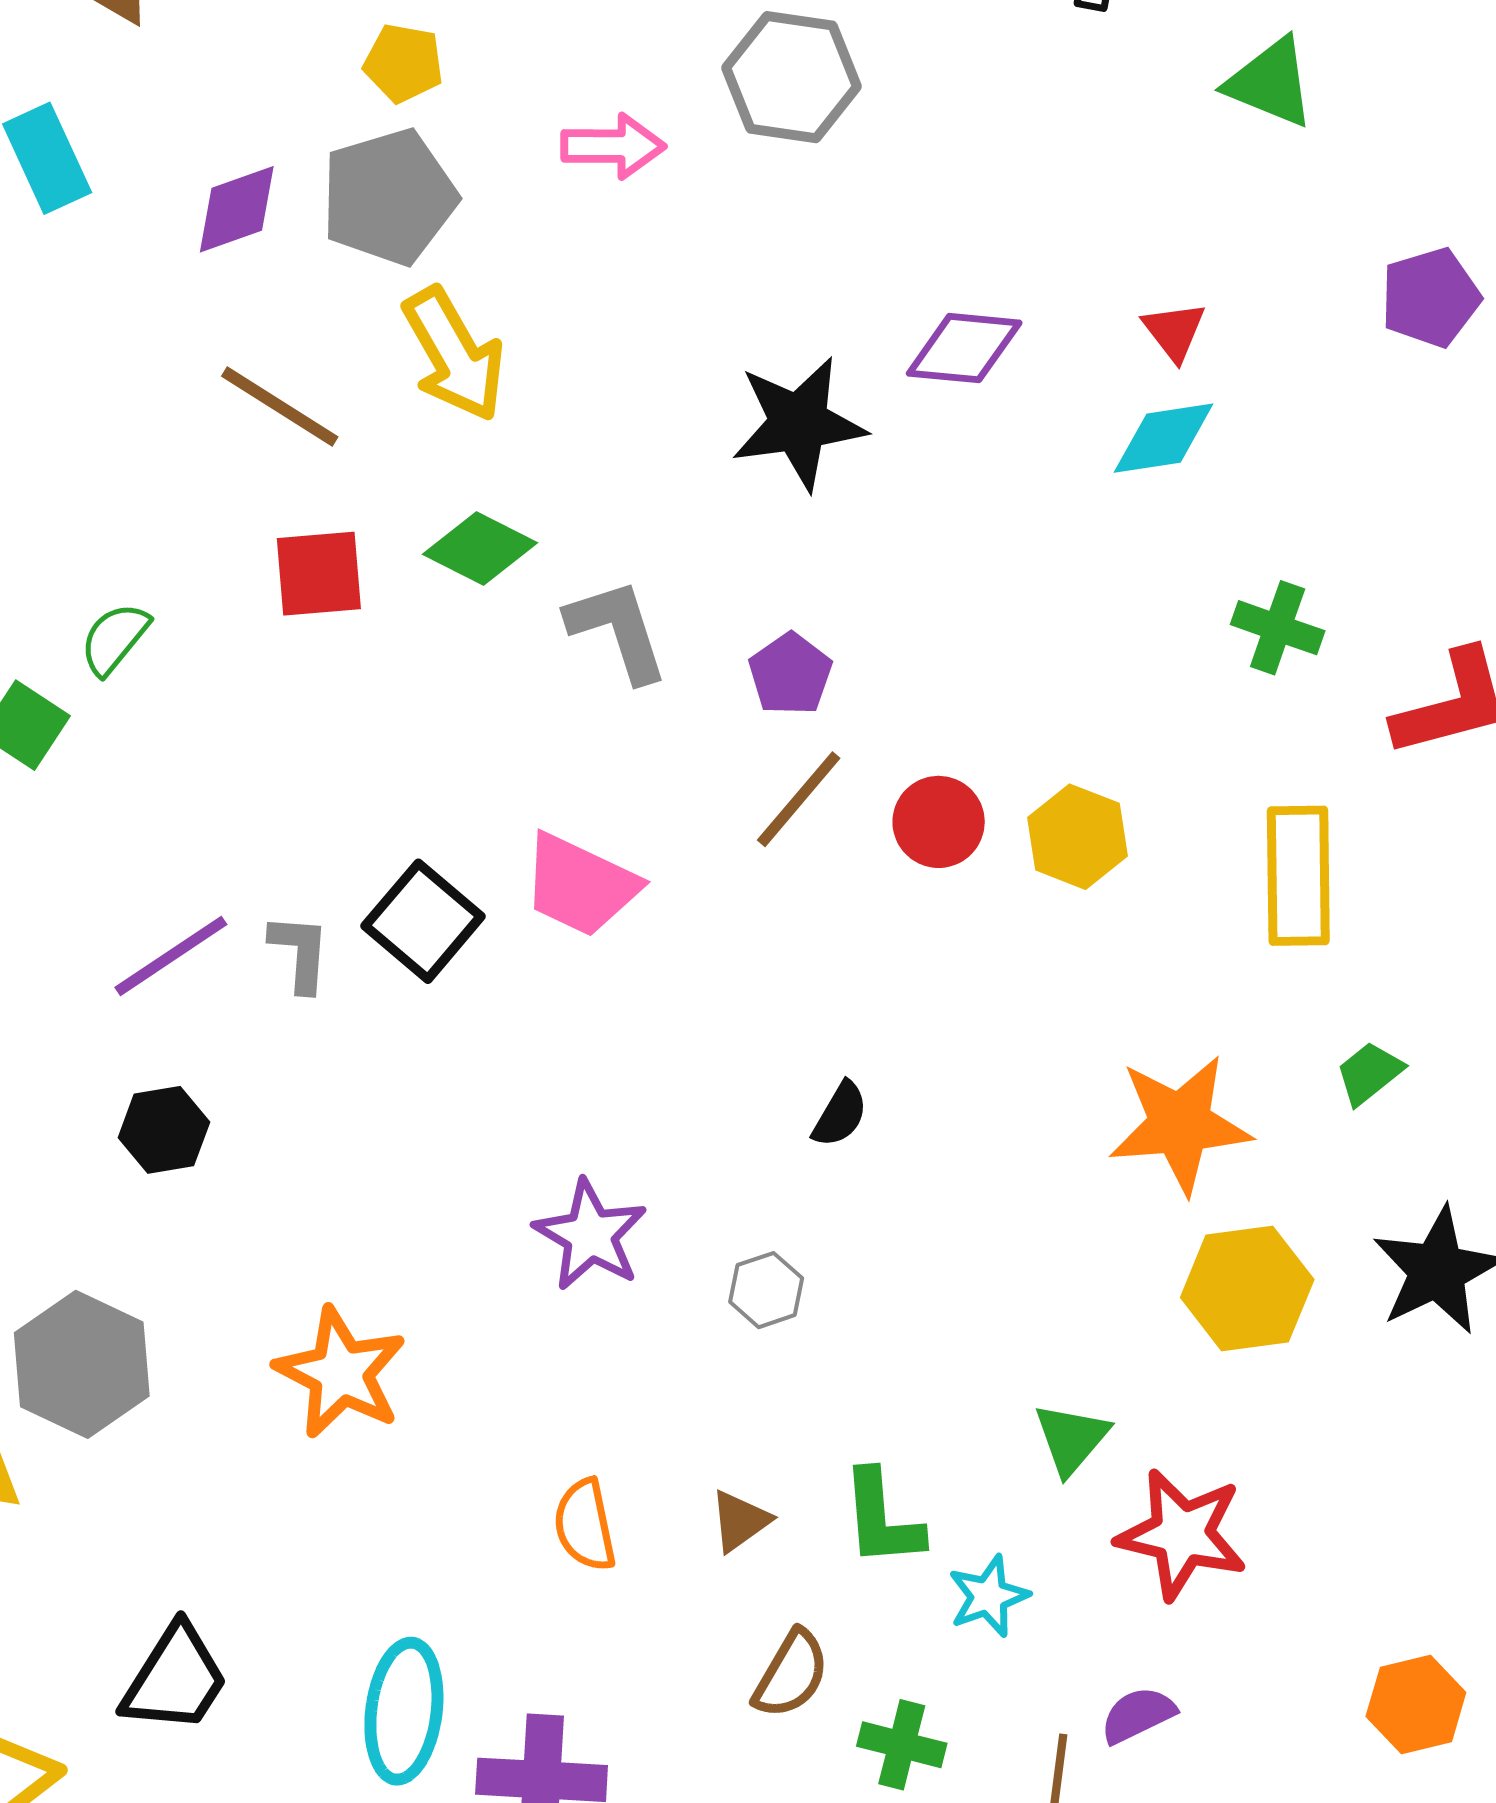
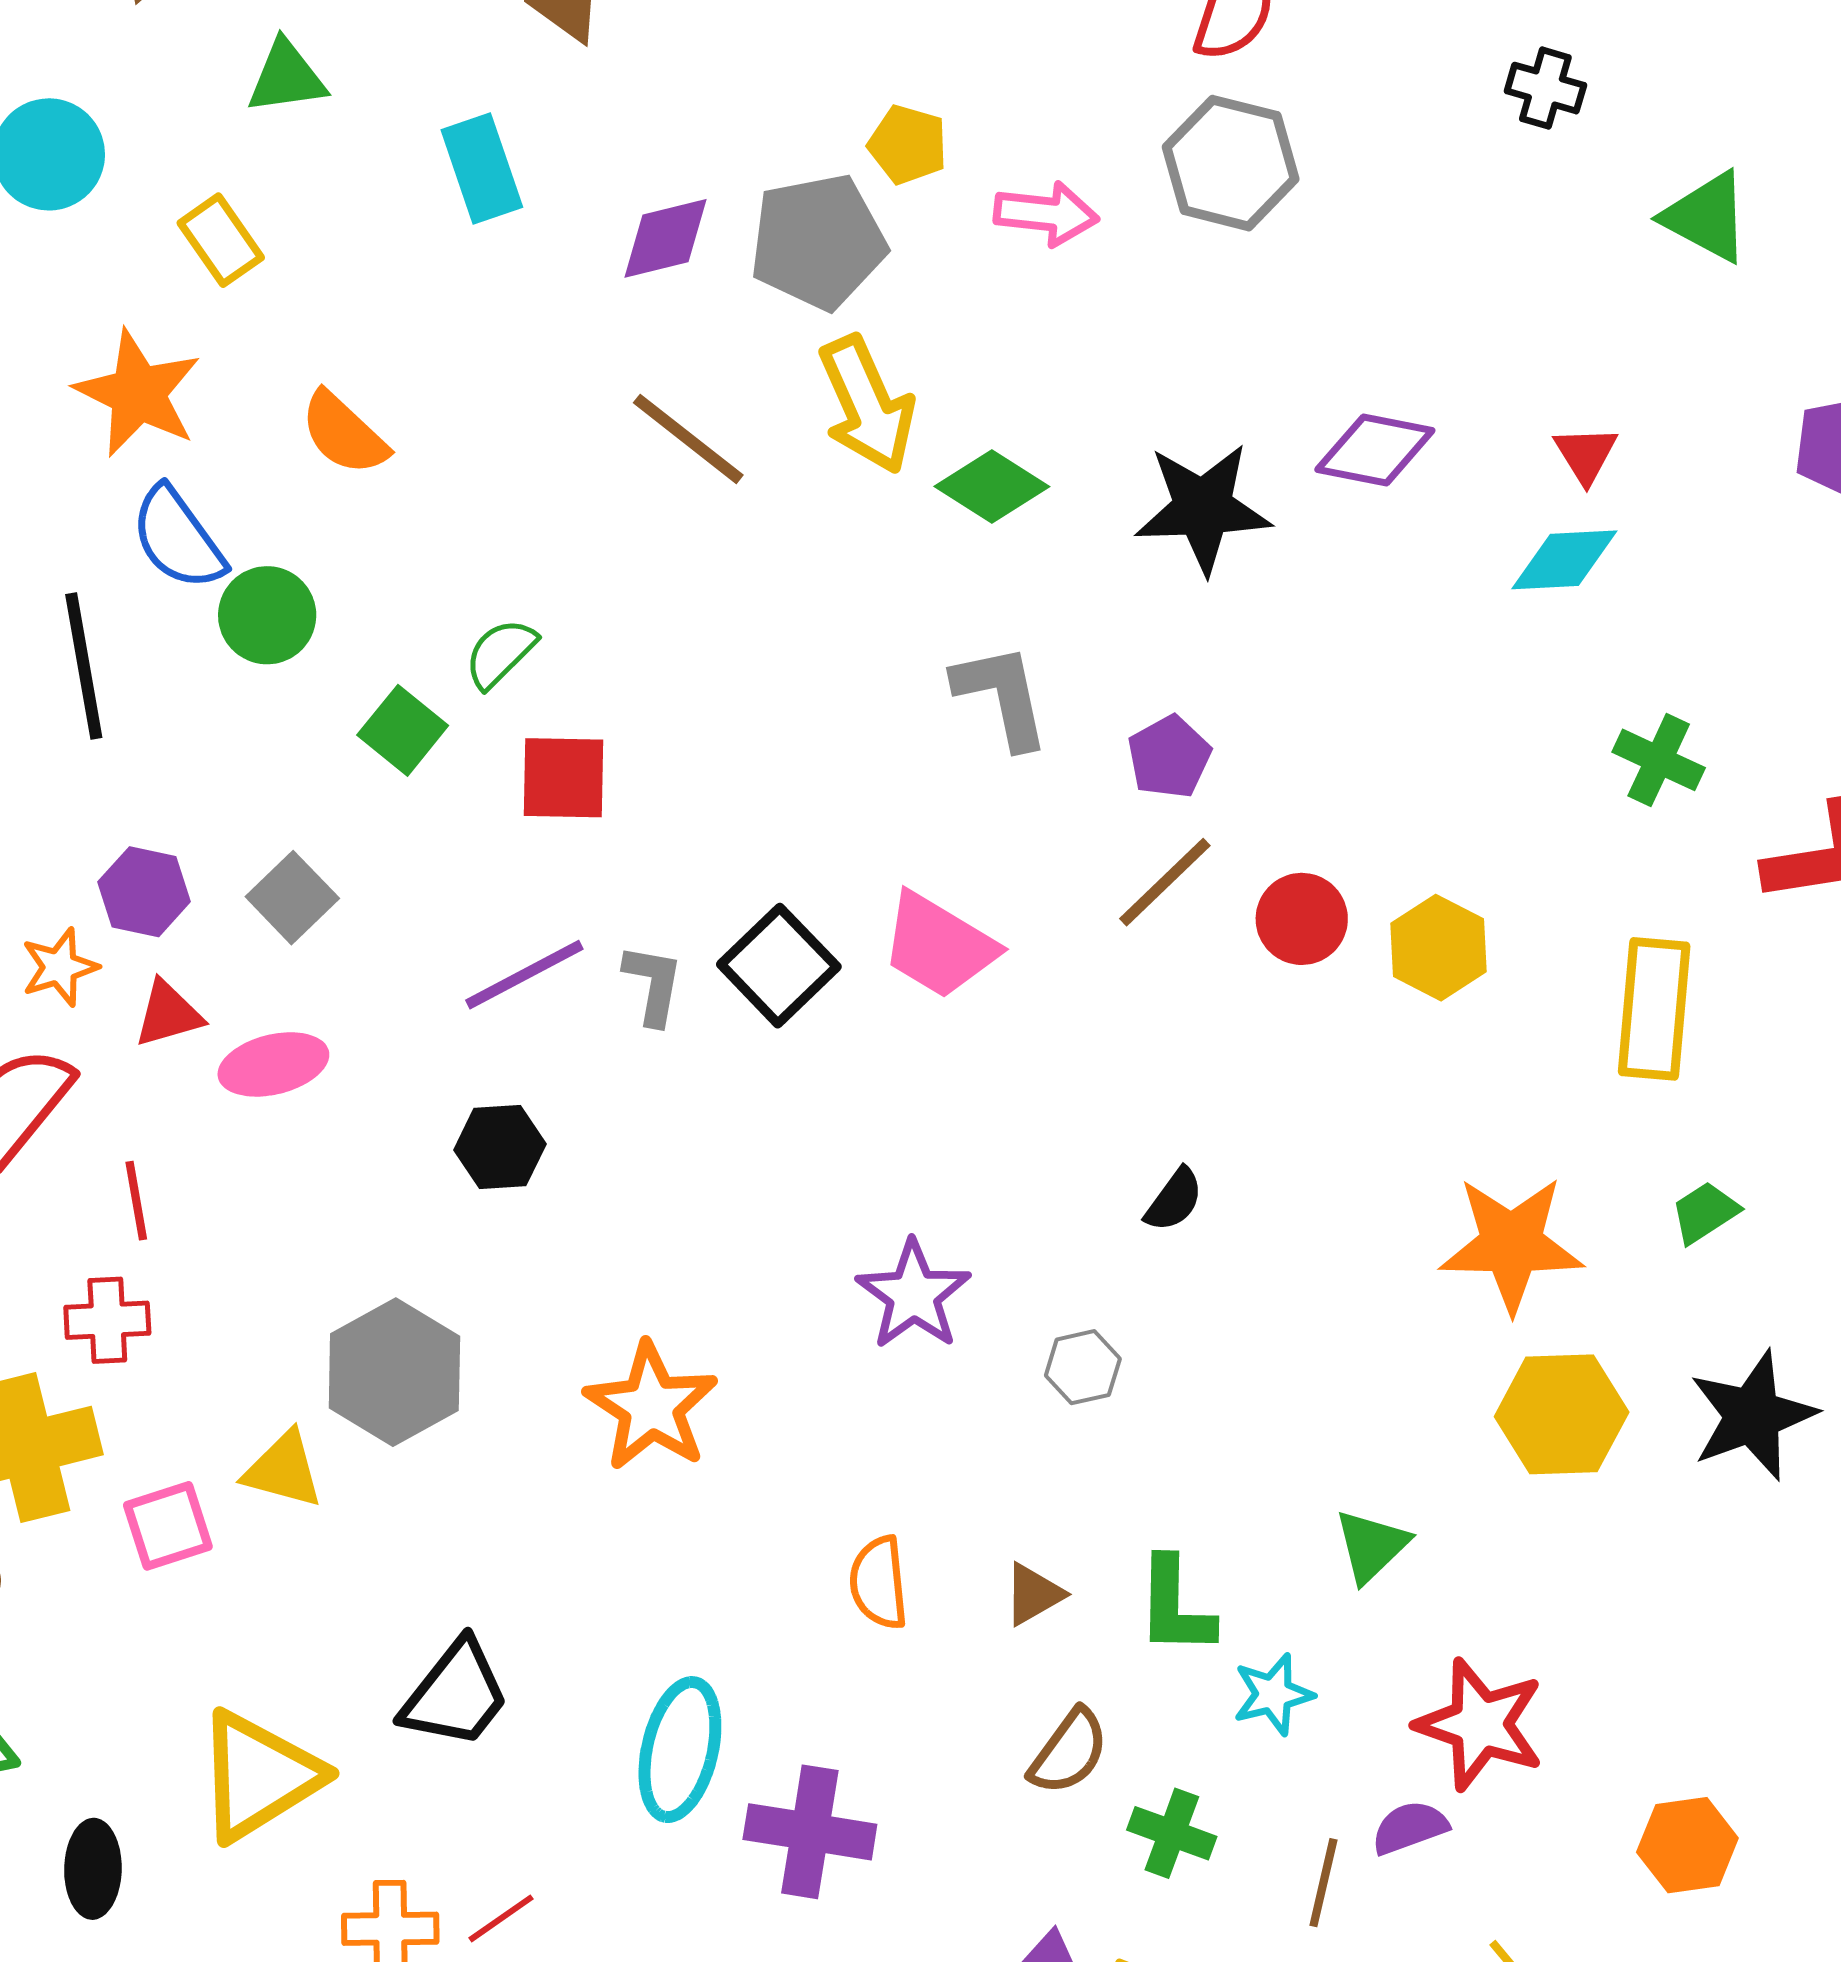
yellow pentagon: (404, 63) -> (908, 145), moved
green diamond: (480, 549) -> (992, 487), moved
red square: (319, 574) -> (564, 778), moved
red star: (1182, 1534) -> (1480, 1724), moved

